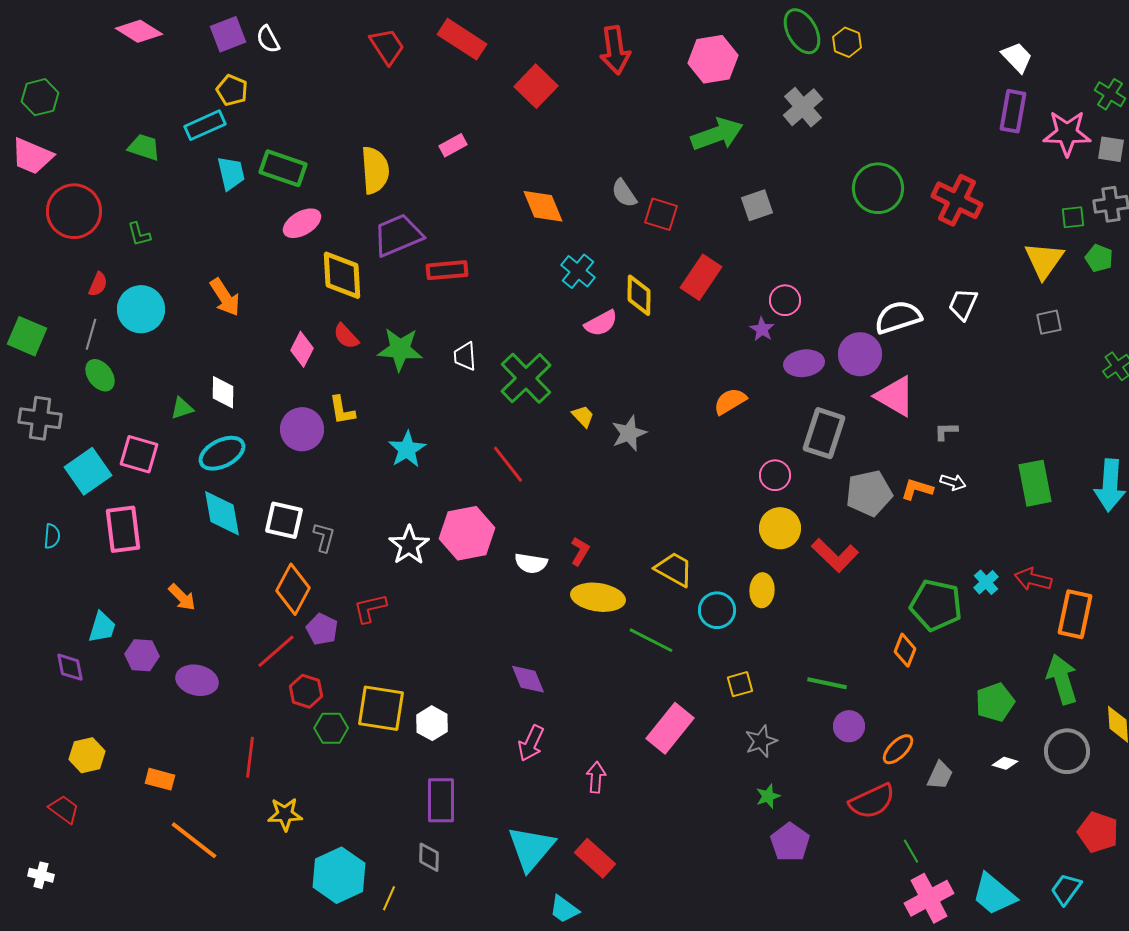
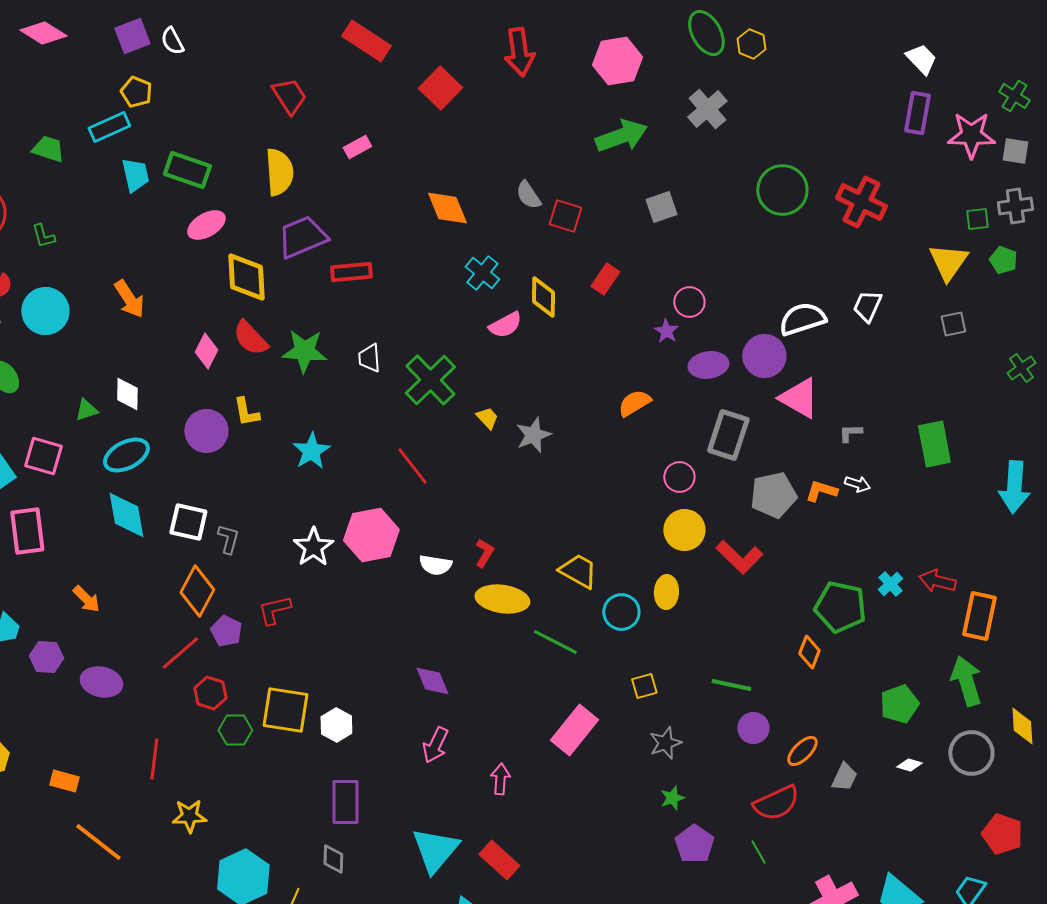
red trapezoid: (387, 46) -> (289, 96), moved
red rectangle: (701, 277) -> (605, 279), size x0.7
red semicircle: (346, 336) -> (250, 338), size x1.4
green rectangle: (1035, 483) -> (934, 444), moved
green line: (911, 851) -> (758, 852), moved

